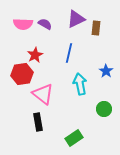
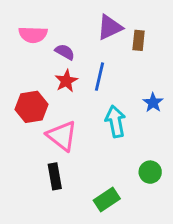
purple semicircle: (45, 24) -> (65, 52), moved
red star: (35, 55) -> (66, 81), moved
green circle: (104, 109) -> (150, 172), moved

